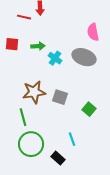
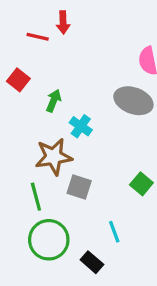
red square: (12, 44) -> (18, 80), turned 32
green arrow: (38, 46) -> (54, 101), moved, turned -64
cyan cross: (55, 58) -> (81, 126), moved
gray square: (60, 97) -> (79, 187), moved

